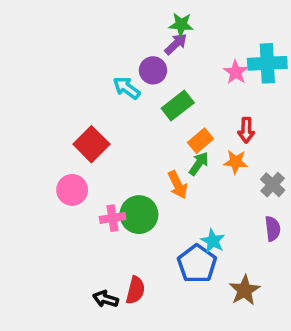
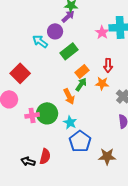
cyan star: (213, 241) -> (70, 122), moved
brown star: (244, 290) -> (107, 156), turned 30

